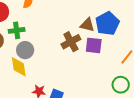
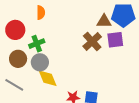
blue pentagon: (107, 23) -> (123, 15), turned -30
gray circle: (25, 50) -> (40, 62), moved

